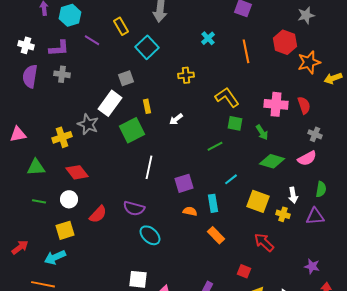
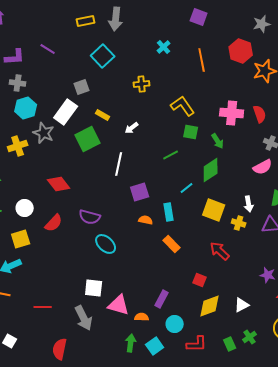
cyan hexagon: (70, 15) -> (26, 108), moved
yellow rectangle: (121, 26) -> (86, 21), moved, turned -72
yellow rectangle: (147, 106) -> (103, 115), turned -48
green diamond: (272, 161) -> (211, 170), moved, turned -50
white line: (149, 167) -> (119, 164), moved
red diamond: (77, 172) -> (59, 184), moved

